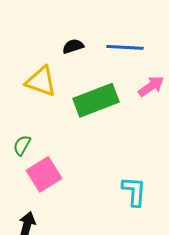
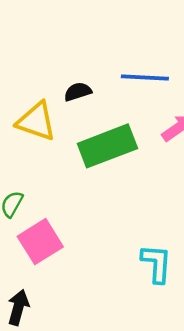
black semicircle: (73, 46) -> (78, 92), moved

